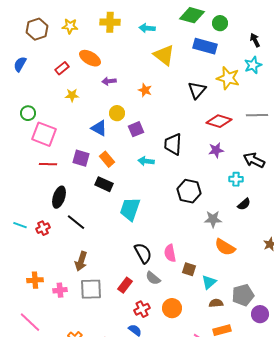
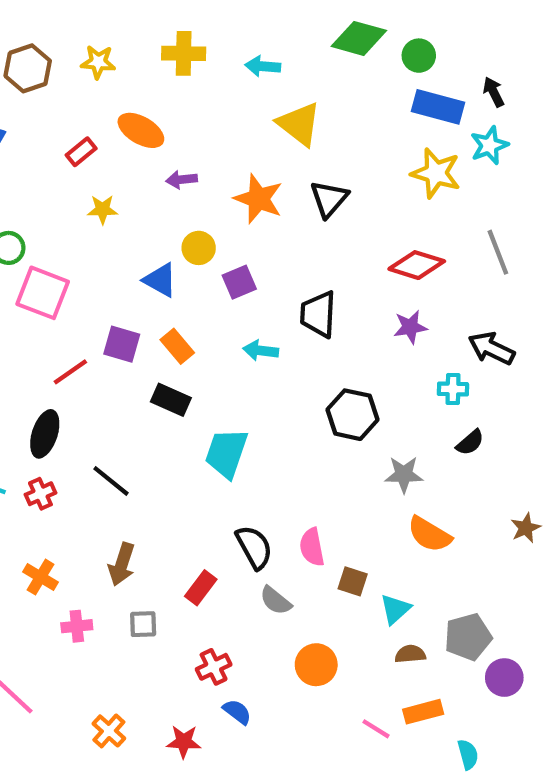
blue rectangle: (205, 46) -> (438, 107), moved
orange star: (145, 90) -> (258, 199), size x1.6
black triangle: (197, 90) -> (329, 199), moved
gray line: (257, 115) -> (498, 252), turned 70
red line: (48, 164) -> (70, 372), moved, turned -36
black ellipse: (59, 197) -> (45, 434), moved
orange cross: (35, 280) -> (40, 577), moved, turned 35
red rectangle: (125, 285) -> (201, 588), moved
gray square: (91, 289) -> (143, 624), size x0.6
red cross: (142, 309) -> (214, 667), moved

